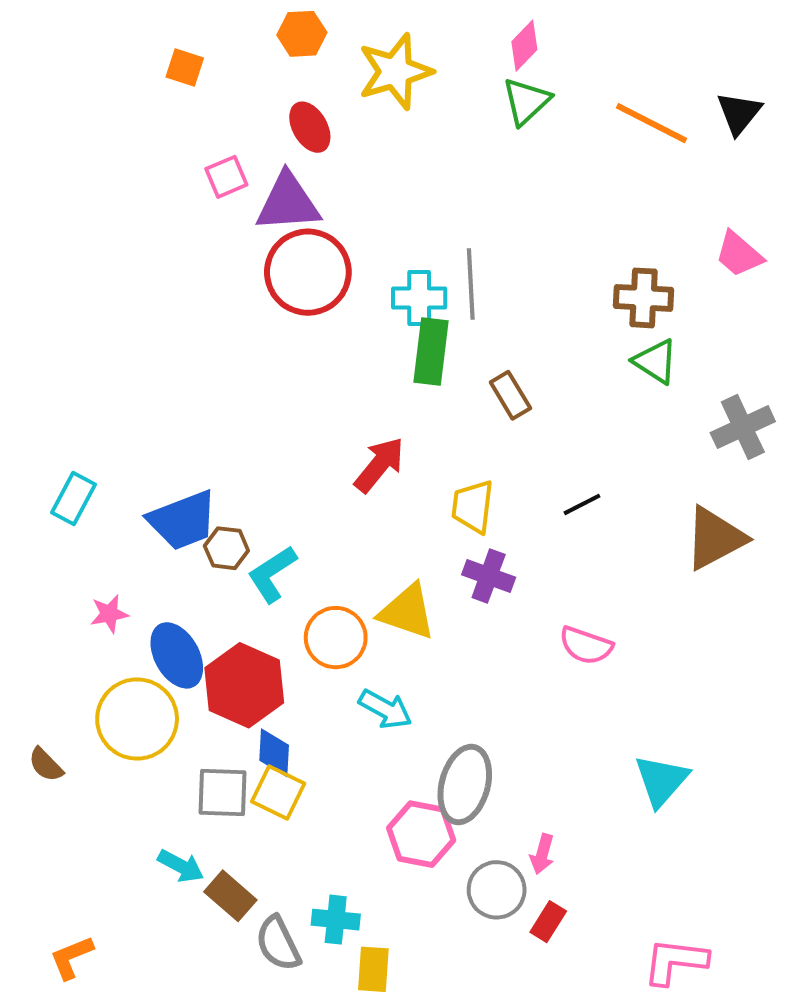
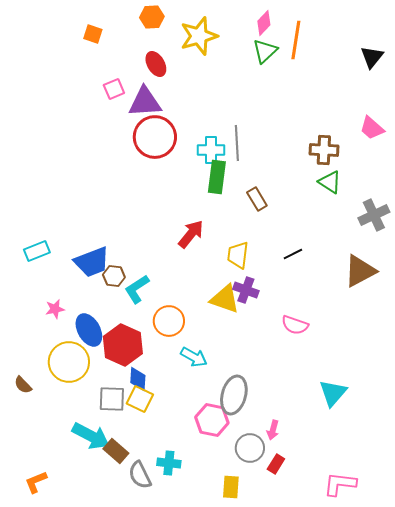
orange line: (651, 123) -> (296, 40), moved, turned 72
cyan rectangle: (73, 499) -> (37, 251), turned 40
yellow triangle: (407, 612) -> (225, 299), moved
cyan arrow: (181, 866) -> (91, 436), size x1.6
yellow rectangle: (373, 969) -> (231, 487), moved

